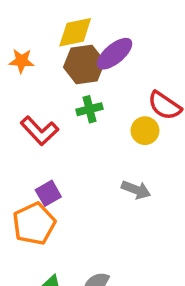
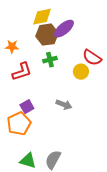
orange star: (21, 61) -> (12, 47), moved
red L-shape: (39, 131) -> (22, 72), turned -65
gray arrow: (136, 190) -> (64, 105), moved

